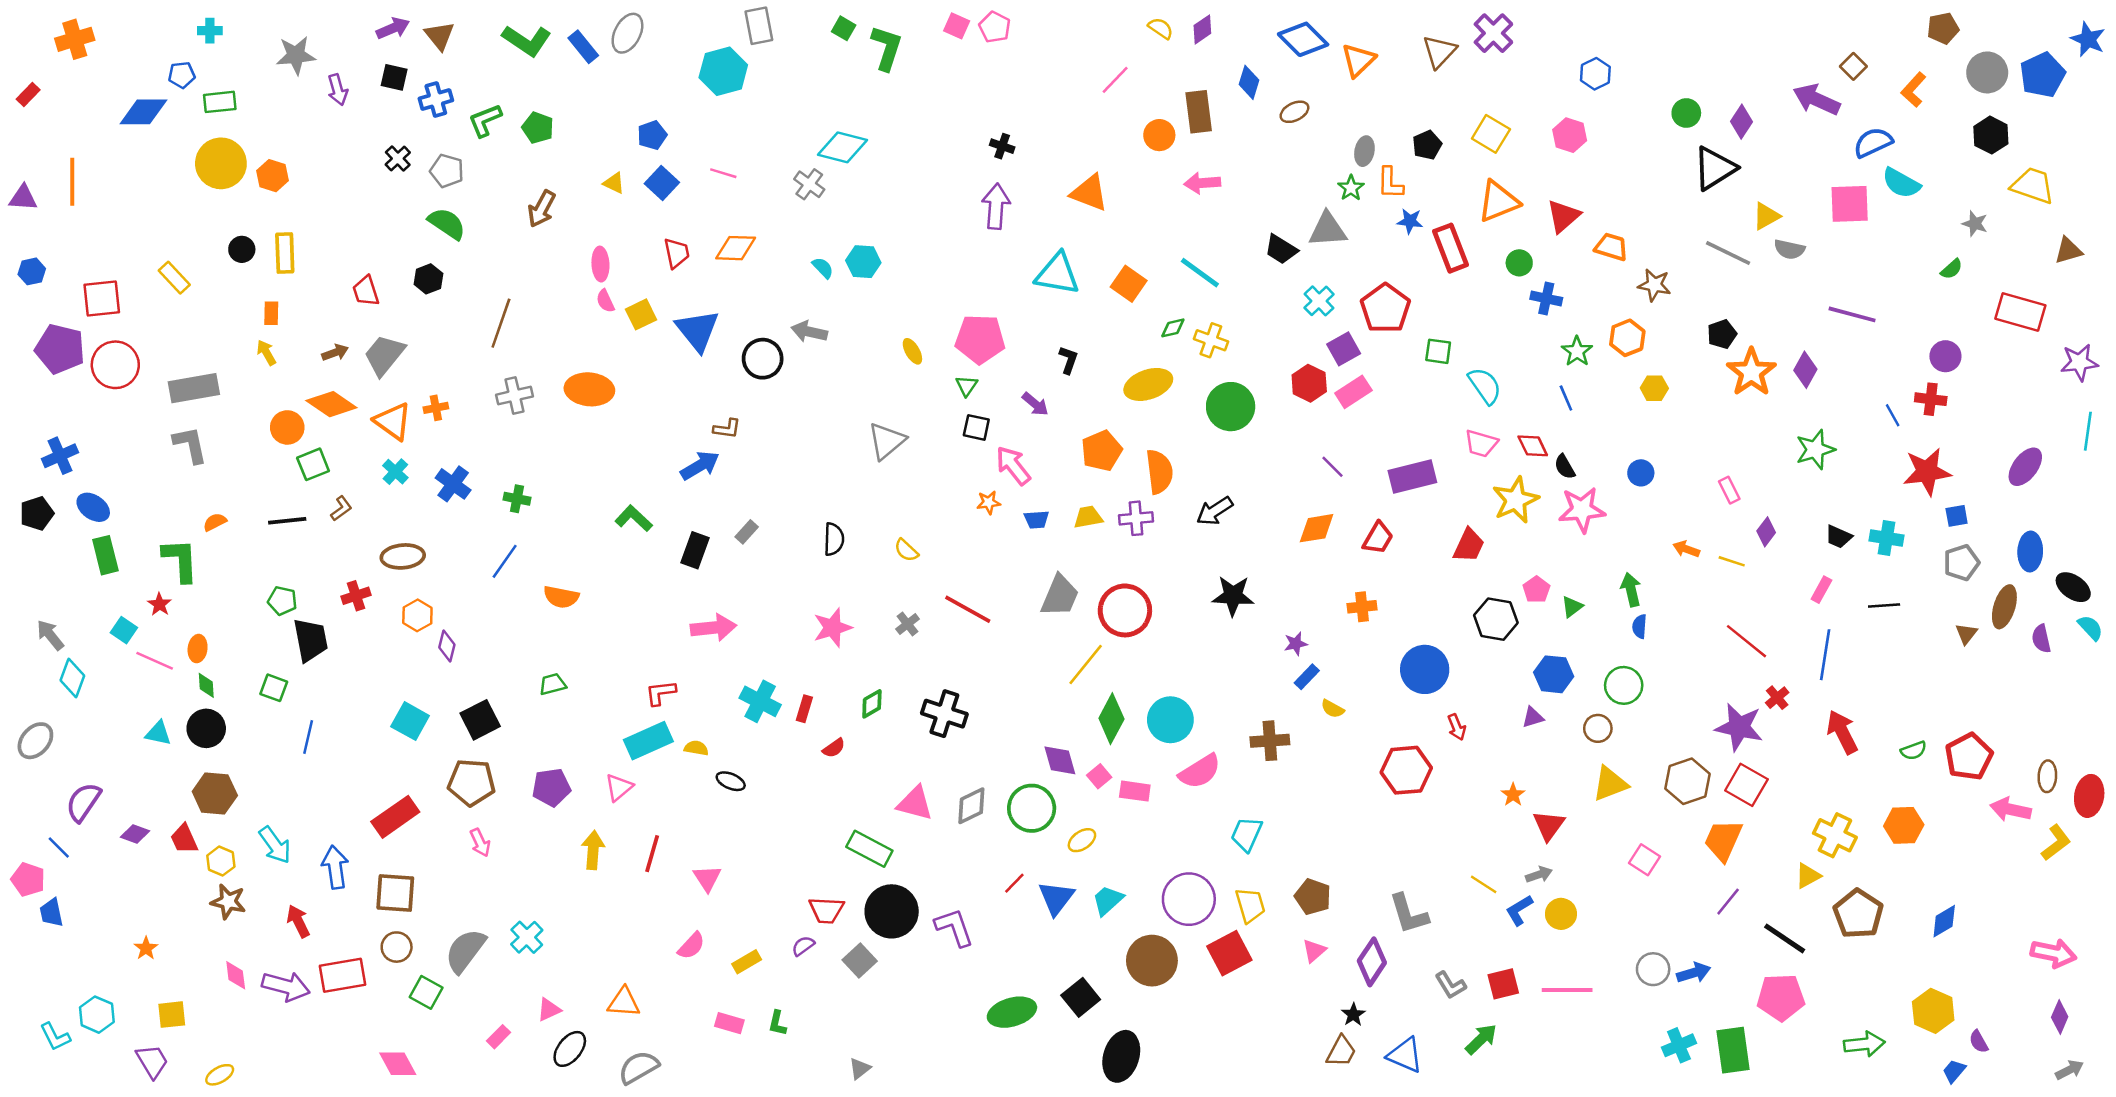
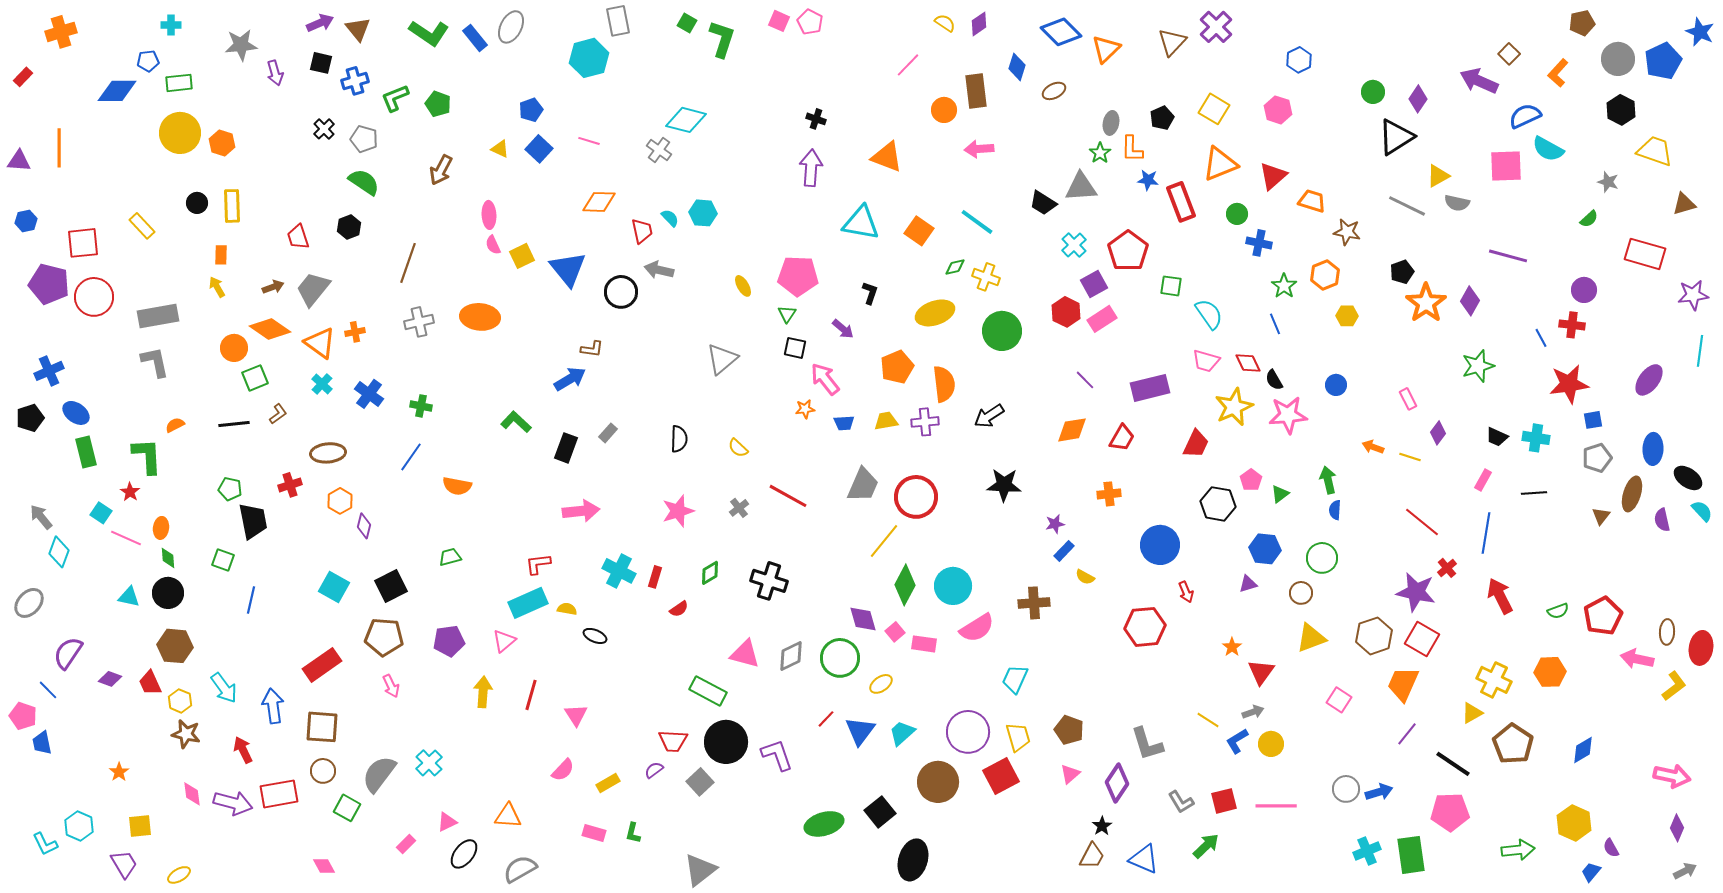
red trapezoid: (677, 253) -> (642, 231), moved
pink diamond: (398, 1064) -> (324, 866), size x0.7
gray triangle: (860, 1069) -> (700, 870), size x1.8

